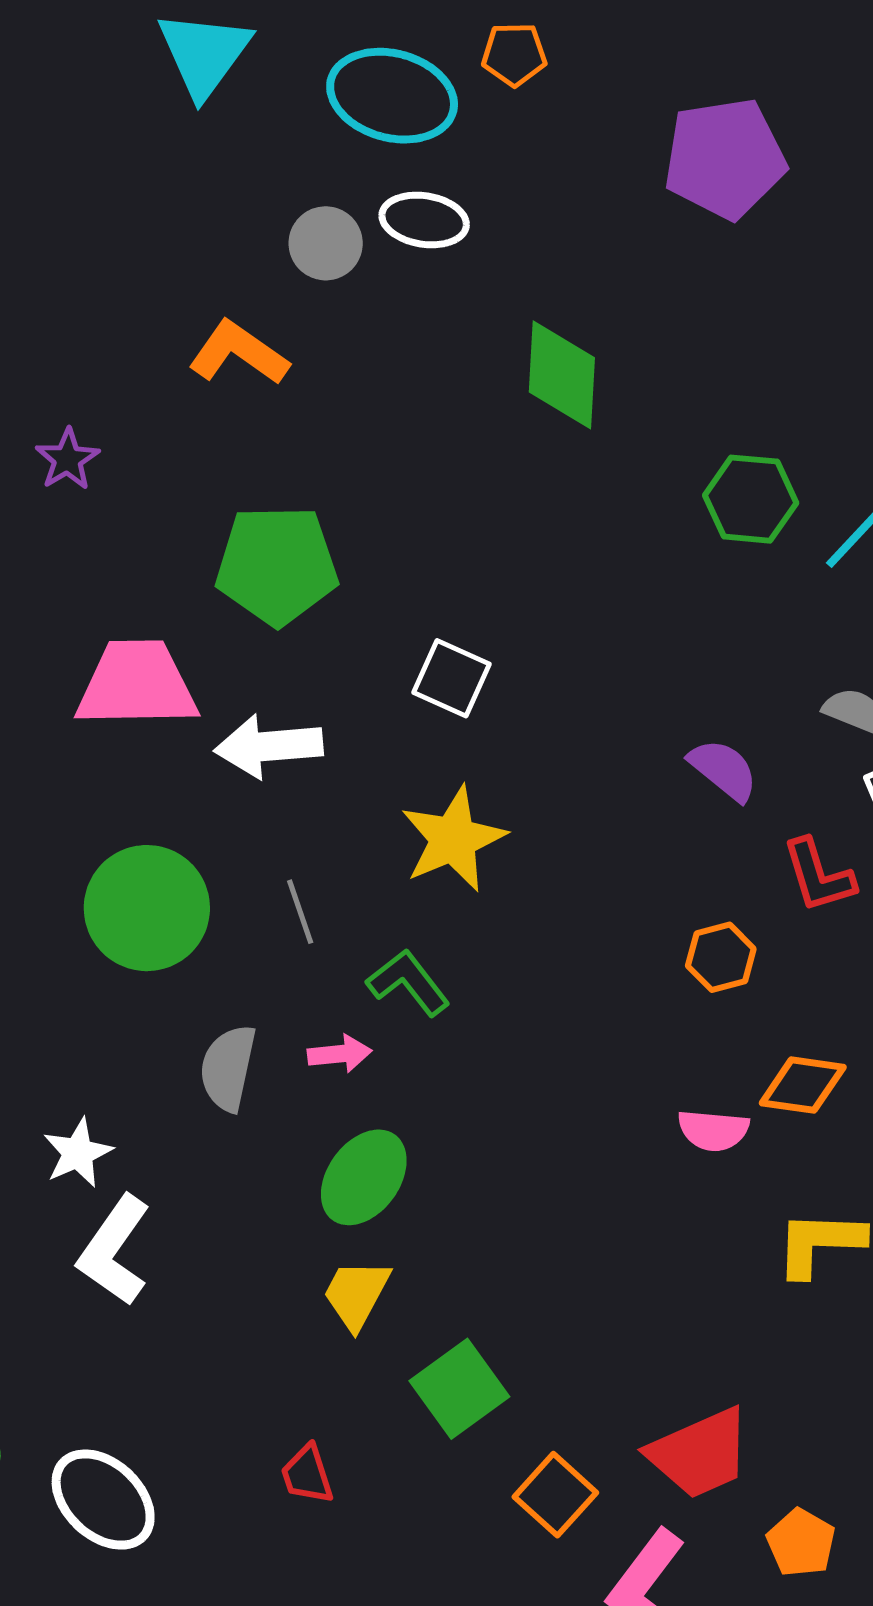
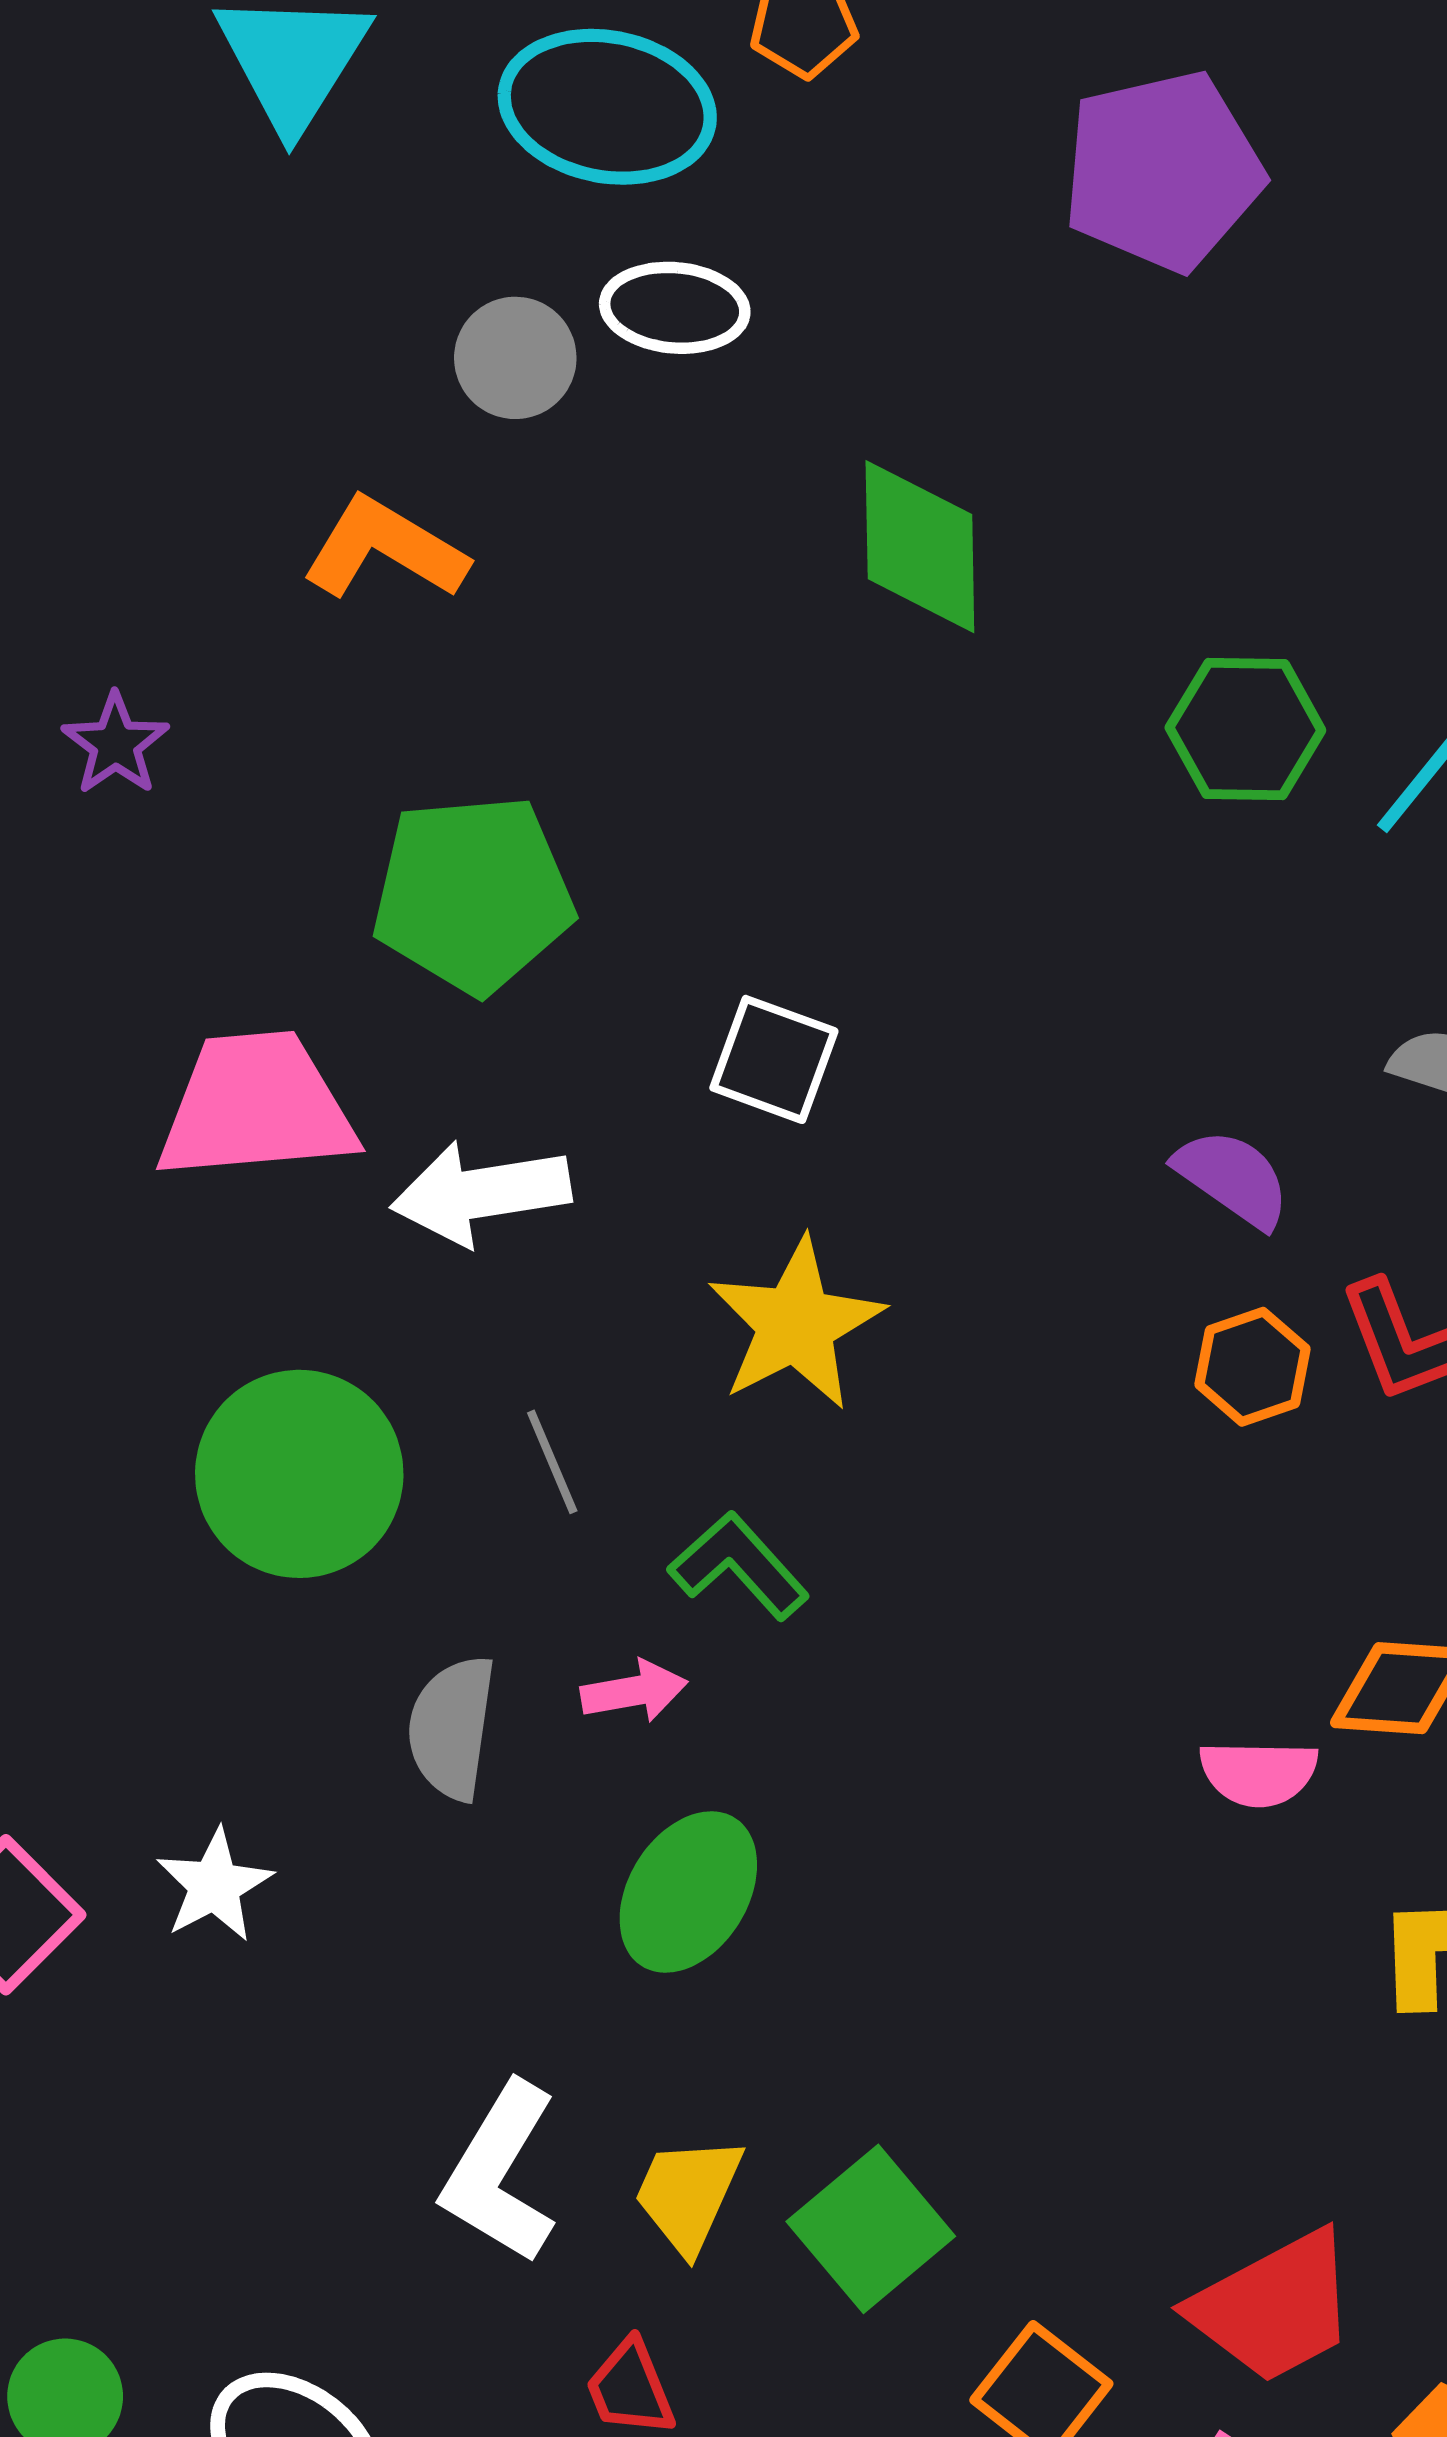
orange hexagon: (721, 957) -> (1252, 1367), moved
white L-shape: (114, 1251) -> (500, 2173), moved
yellow trapezoid: (356, 1294) -> (688, 2194), moved

